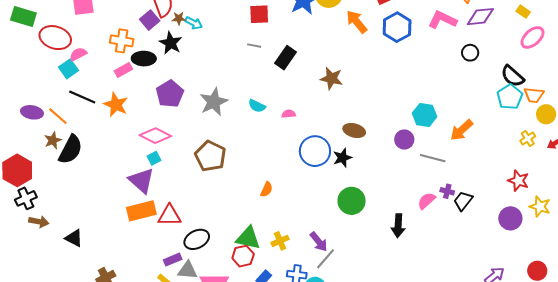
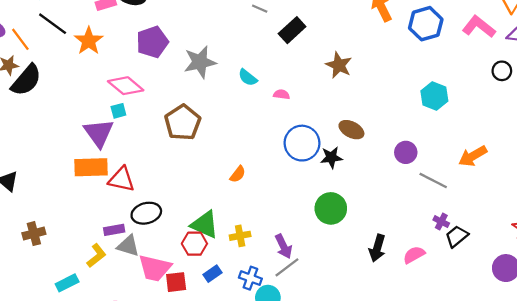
cyan hexagon: (425, 115) -> (434, 96), moved
pink semicircle: (426, 201) -> (414, 255), moved

